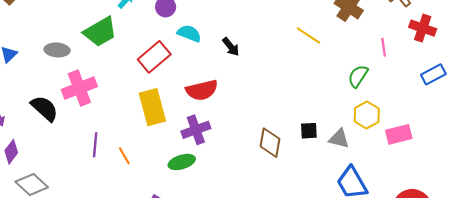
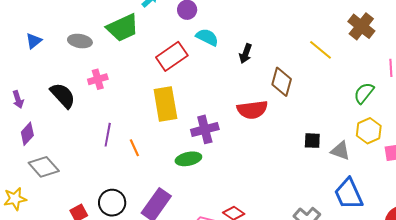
black arrow: (231, 47) -> (246, 54), turned 54
pink cross: (79, 88) -> (98, 79), size x0.6
red semicircle: (202, 90) -> (252, 110), moved
brown diamond: (270, 143) -> (282, 82), moved

